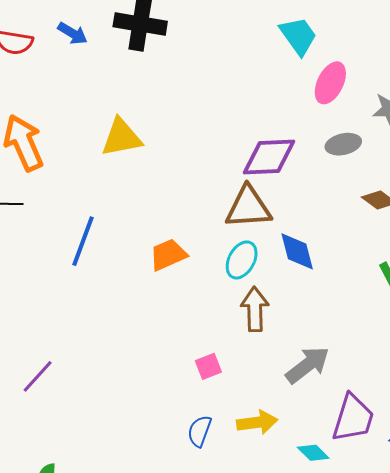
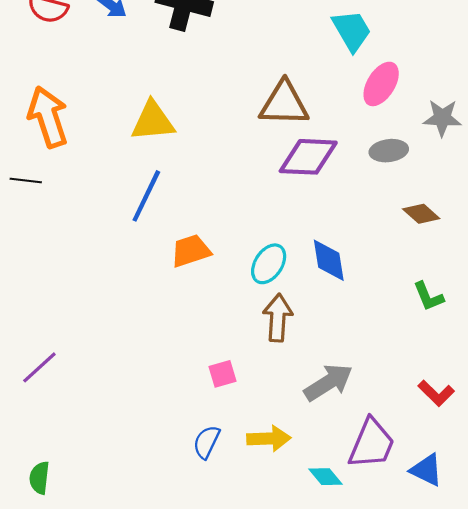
brown triangle: (248, 207) -> (284, 104), moved
blue line: (83, 241) -> (146, 196), moved

